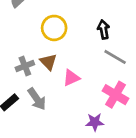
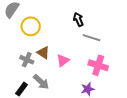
yellow circle: (54, 28) -> (31, 26), moved
gray cross: (25, 66) -> (27, 60), turned -32

